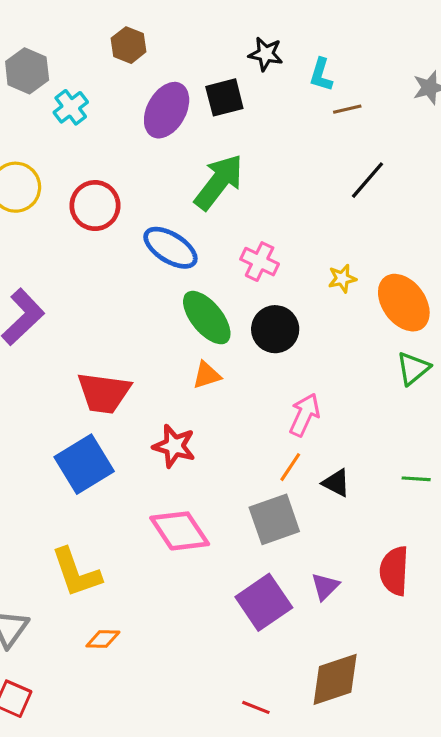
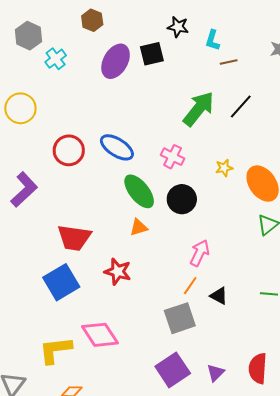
green arrow: (219, 182) -> (199, 109), moved
red circle: (95, 206) -> (69, 150), moved
pink diamond: (180, 531) -> (100, 335), moved
red semicircle: (394, 571) -> (258, 368), moved
yellow L-shape: (76, 573) -> (55, 350), turned 102
purple triangle: (325, 586) -> (216, 373), moved

